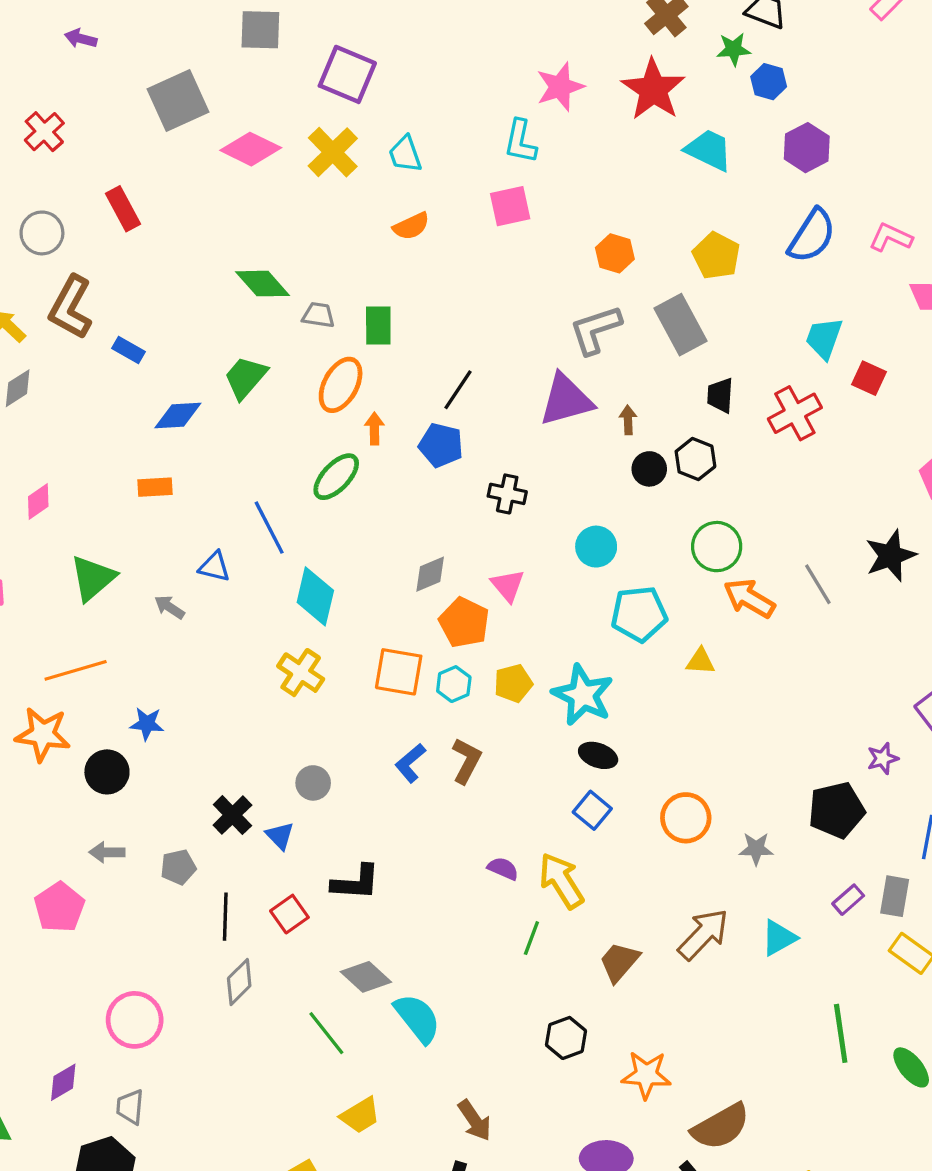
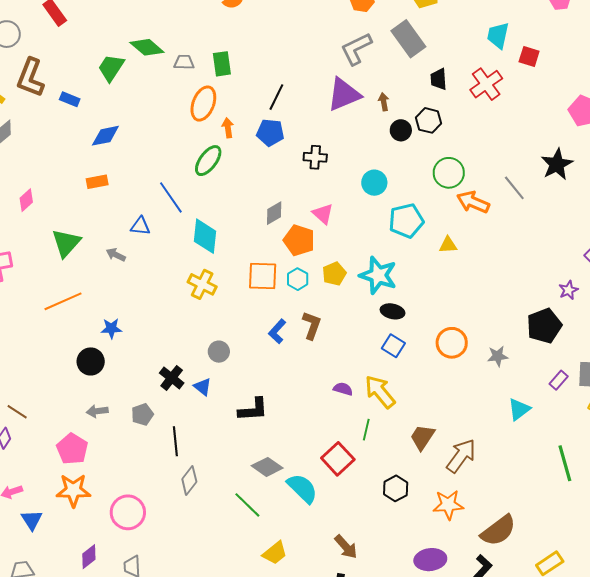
green trapezoid: (245, 377) -> (111, 68), moved
orange star: (43, 734) -> (73, 490), moved
red square: (289, 914) -> (338, 459), moved, size x1.4
brown arrow: (703, 934) -> (461, 456), moved

